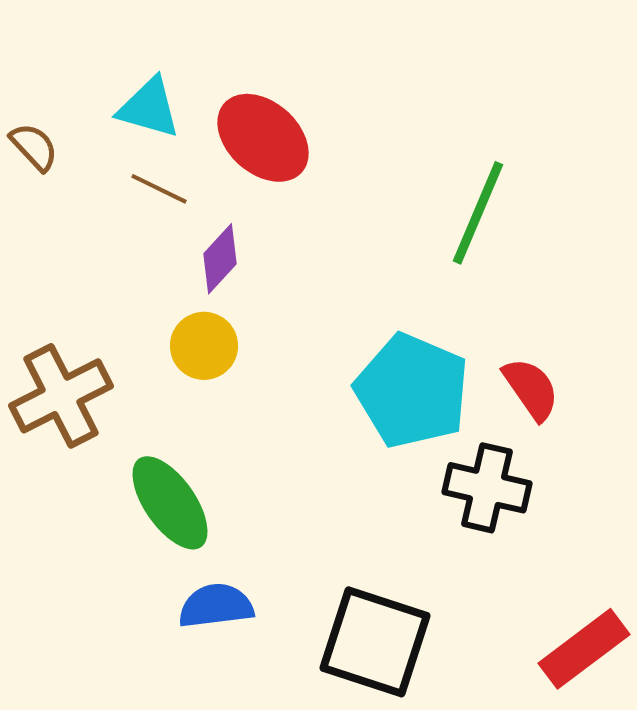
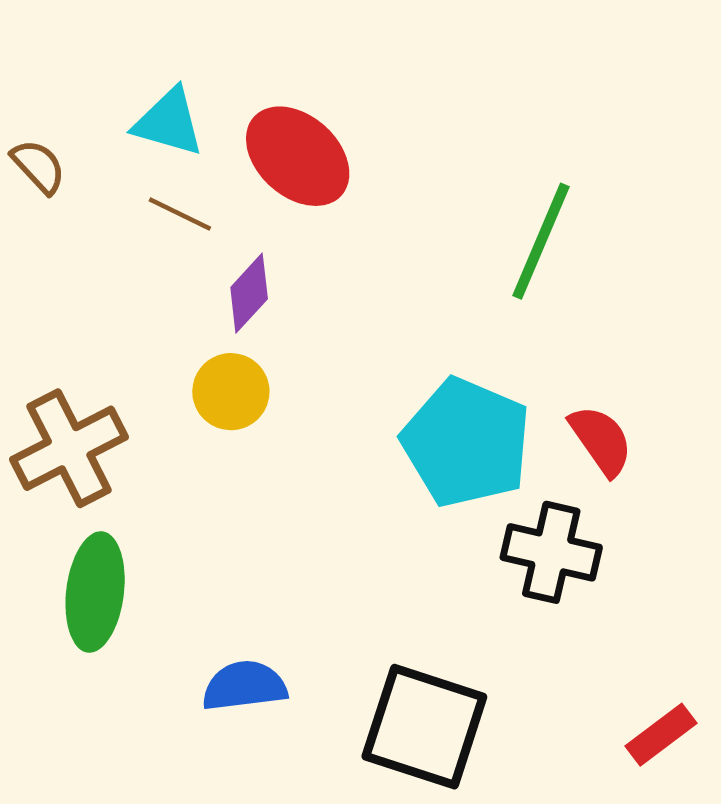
green ellipse: (170, 503) -> (95, 592), moved, turned 42
red rectangle: (584, 649) -> (661, 735), size x0.7

